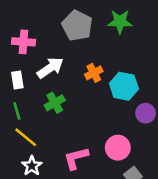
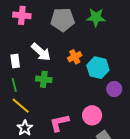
gray pentagon: (77, 26) -> (63, 20), turned -30
pink cross: (23, 42) -> (22, 15), moved
white arrow: (50, 68) -> (41, 52), turned 75
green cross: (55, 103) -> (44, 79), turned 35

